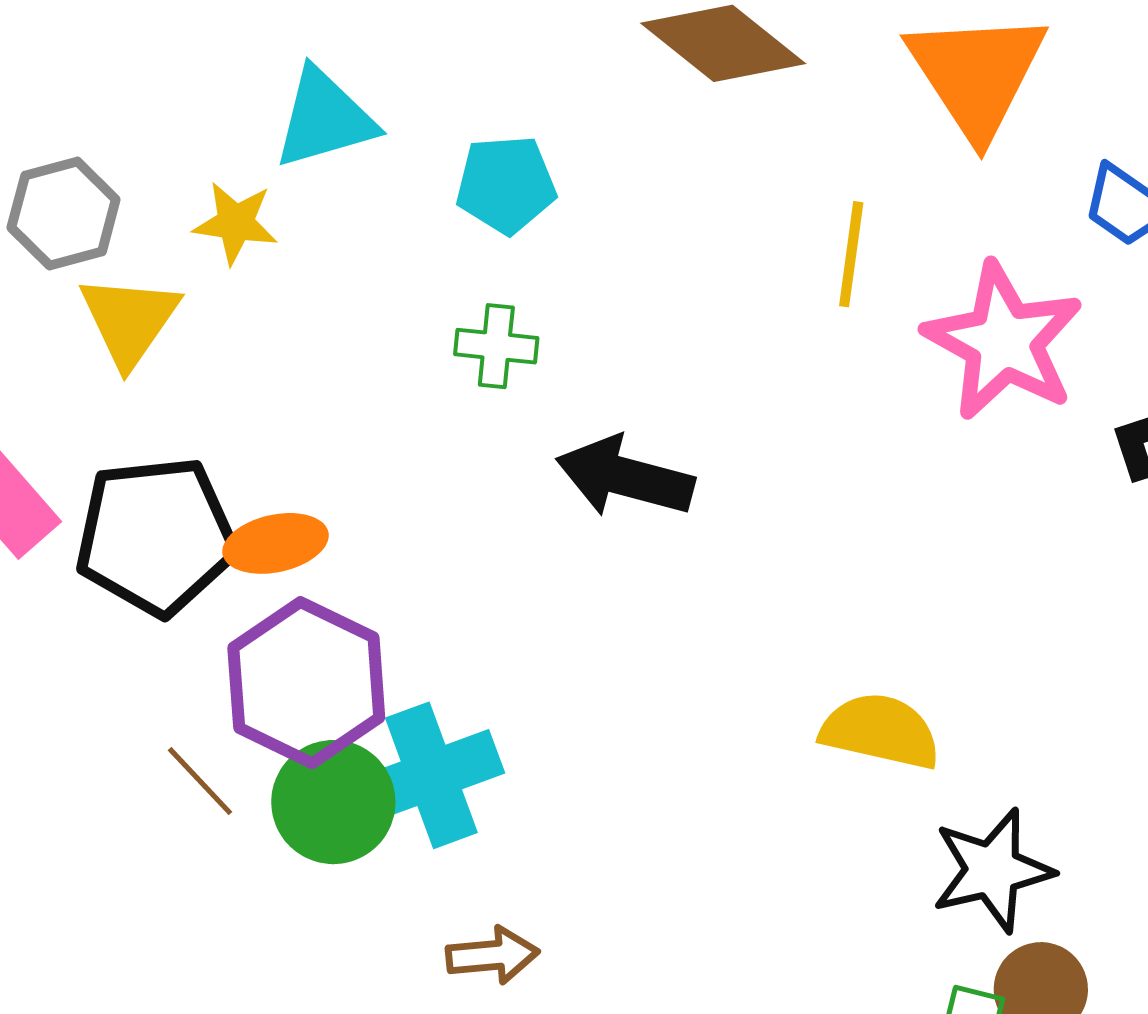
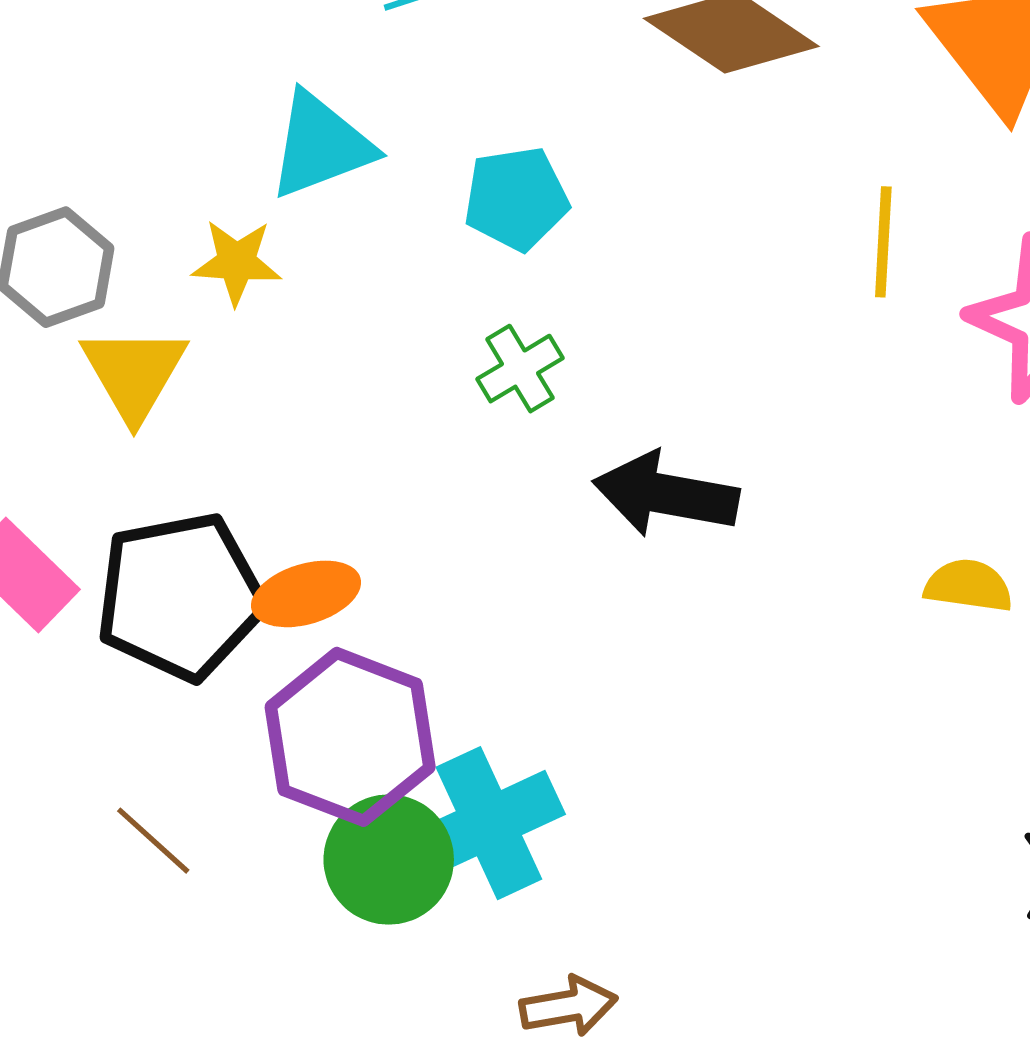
green cross: (496, 346) -> (520, 369), turned -32
yellow semicircle: (880, 731) -> (968, 586), moved, size x0.7
brown line: (200, 781) -> (153, 841), moved

